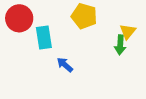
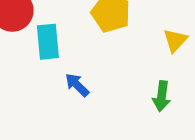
green arrow: (120, 45) -> (162, 96), moved

